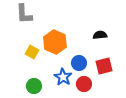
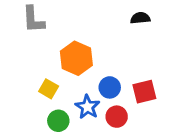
black semicircle: (100, 35) -> (140, 18), moved
yellow square: (32, 52) -> (49, 89), moved
green circle: (34, 86) -> (58, 121), moved

